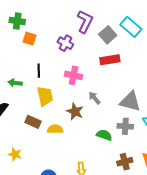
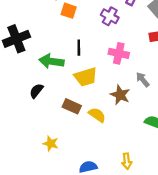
green arrow: (15, 83) -> (51, 61), size x1.5
yellow trapezoid: (45, 96) -> (86, 77), turned 85
yellow semicircle: (55, 129) -> (97, 115), turned 35

